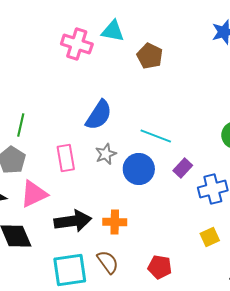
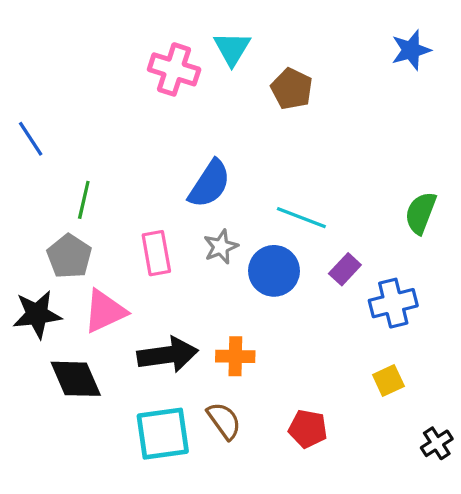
cyan triangle: (113, 31) -> (232, 48), turned 50

